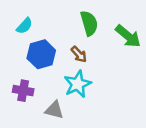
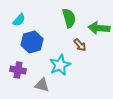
green arrow: (128, 36) -> (99, 28), turned 145
brown arrow: (79, 54) -> (80, 45), moved

